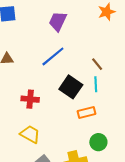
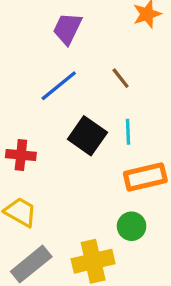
brown line: (97, 64) -> (121, 78), moved
orange rectangle: (87, 112) -> (145, 177), moved, size x1.4

